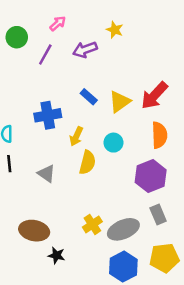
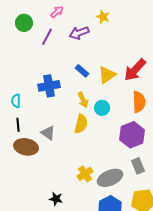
yellow arrow: (76, 136) -> (83, 100), moved, turned -49
brown ellipse: (34, 231) -> (26, 147), moved

